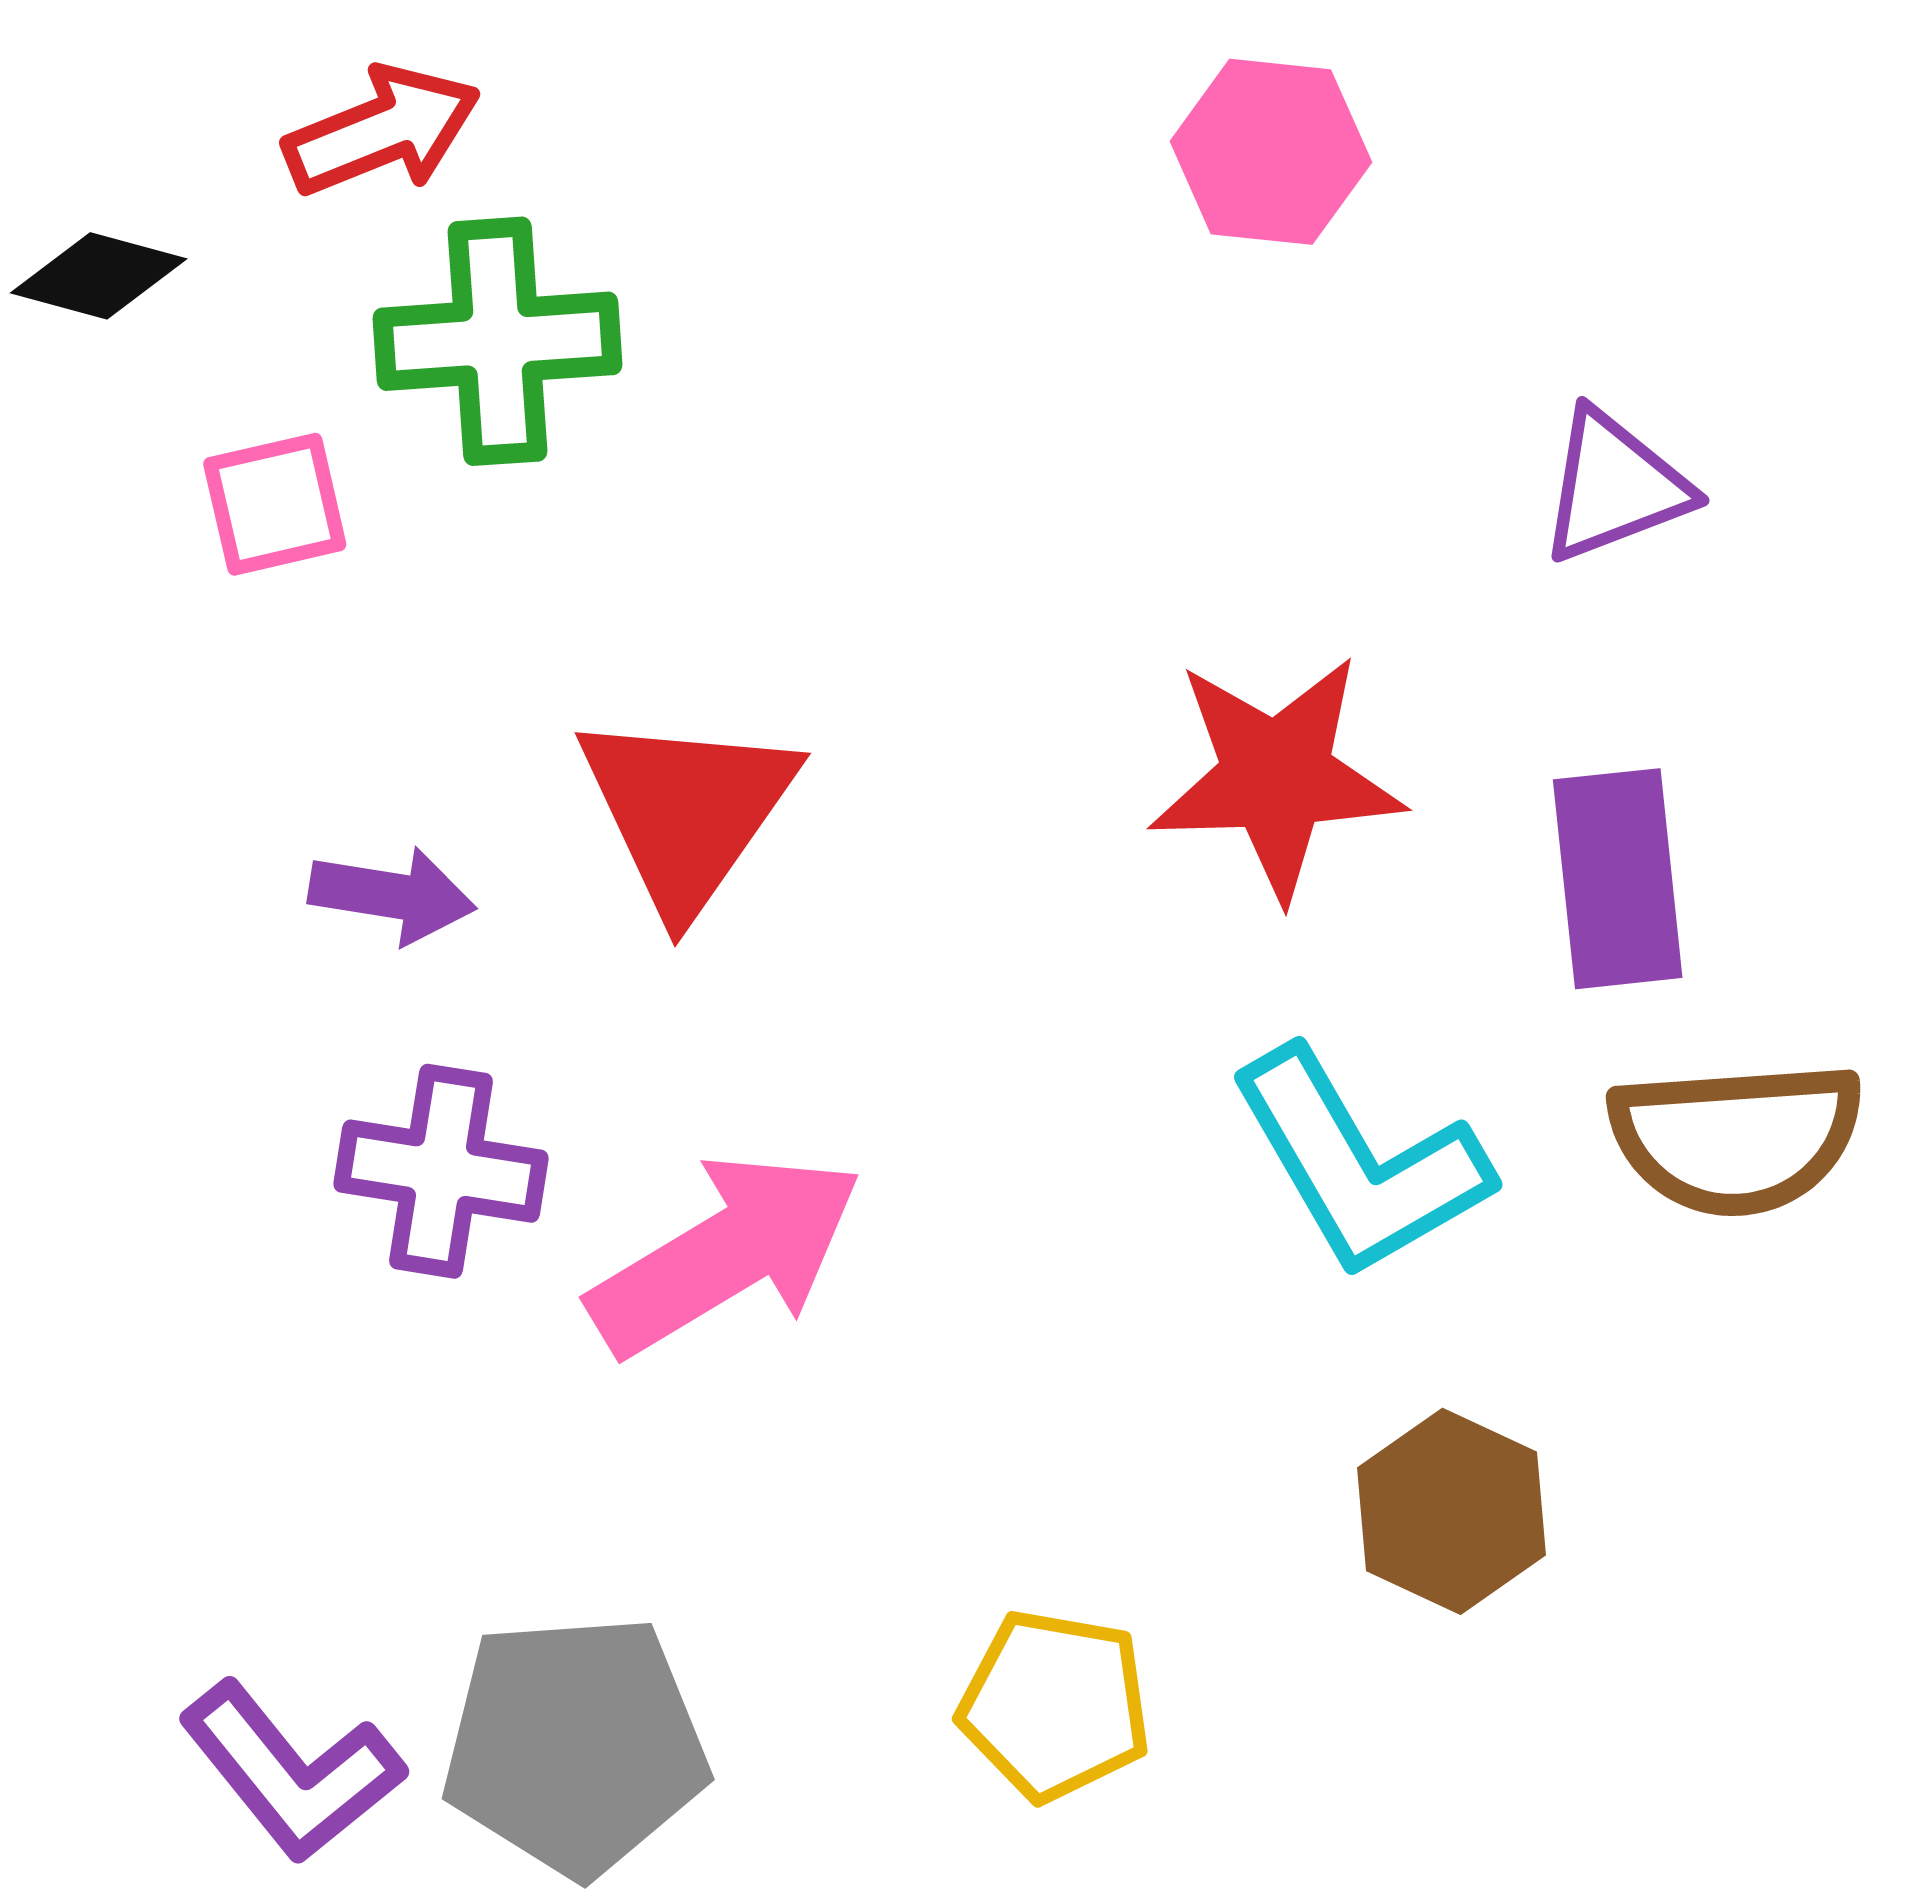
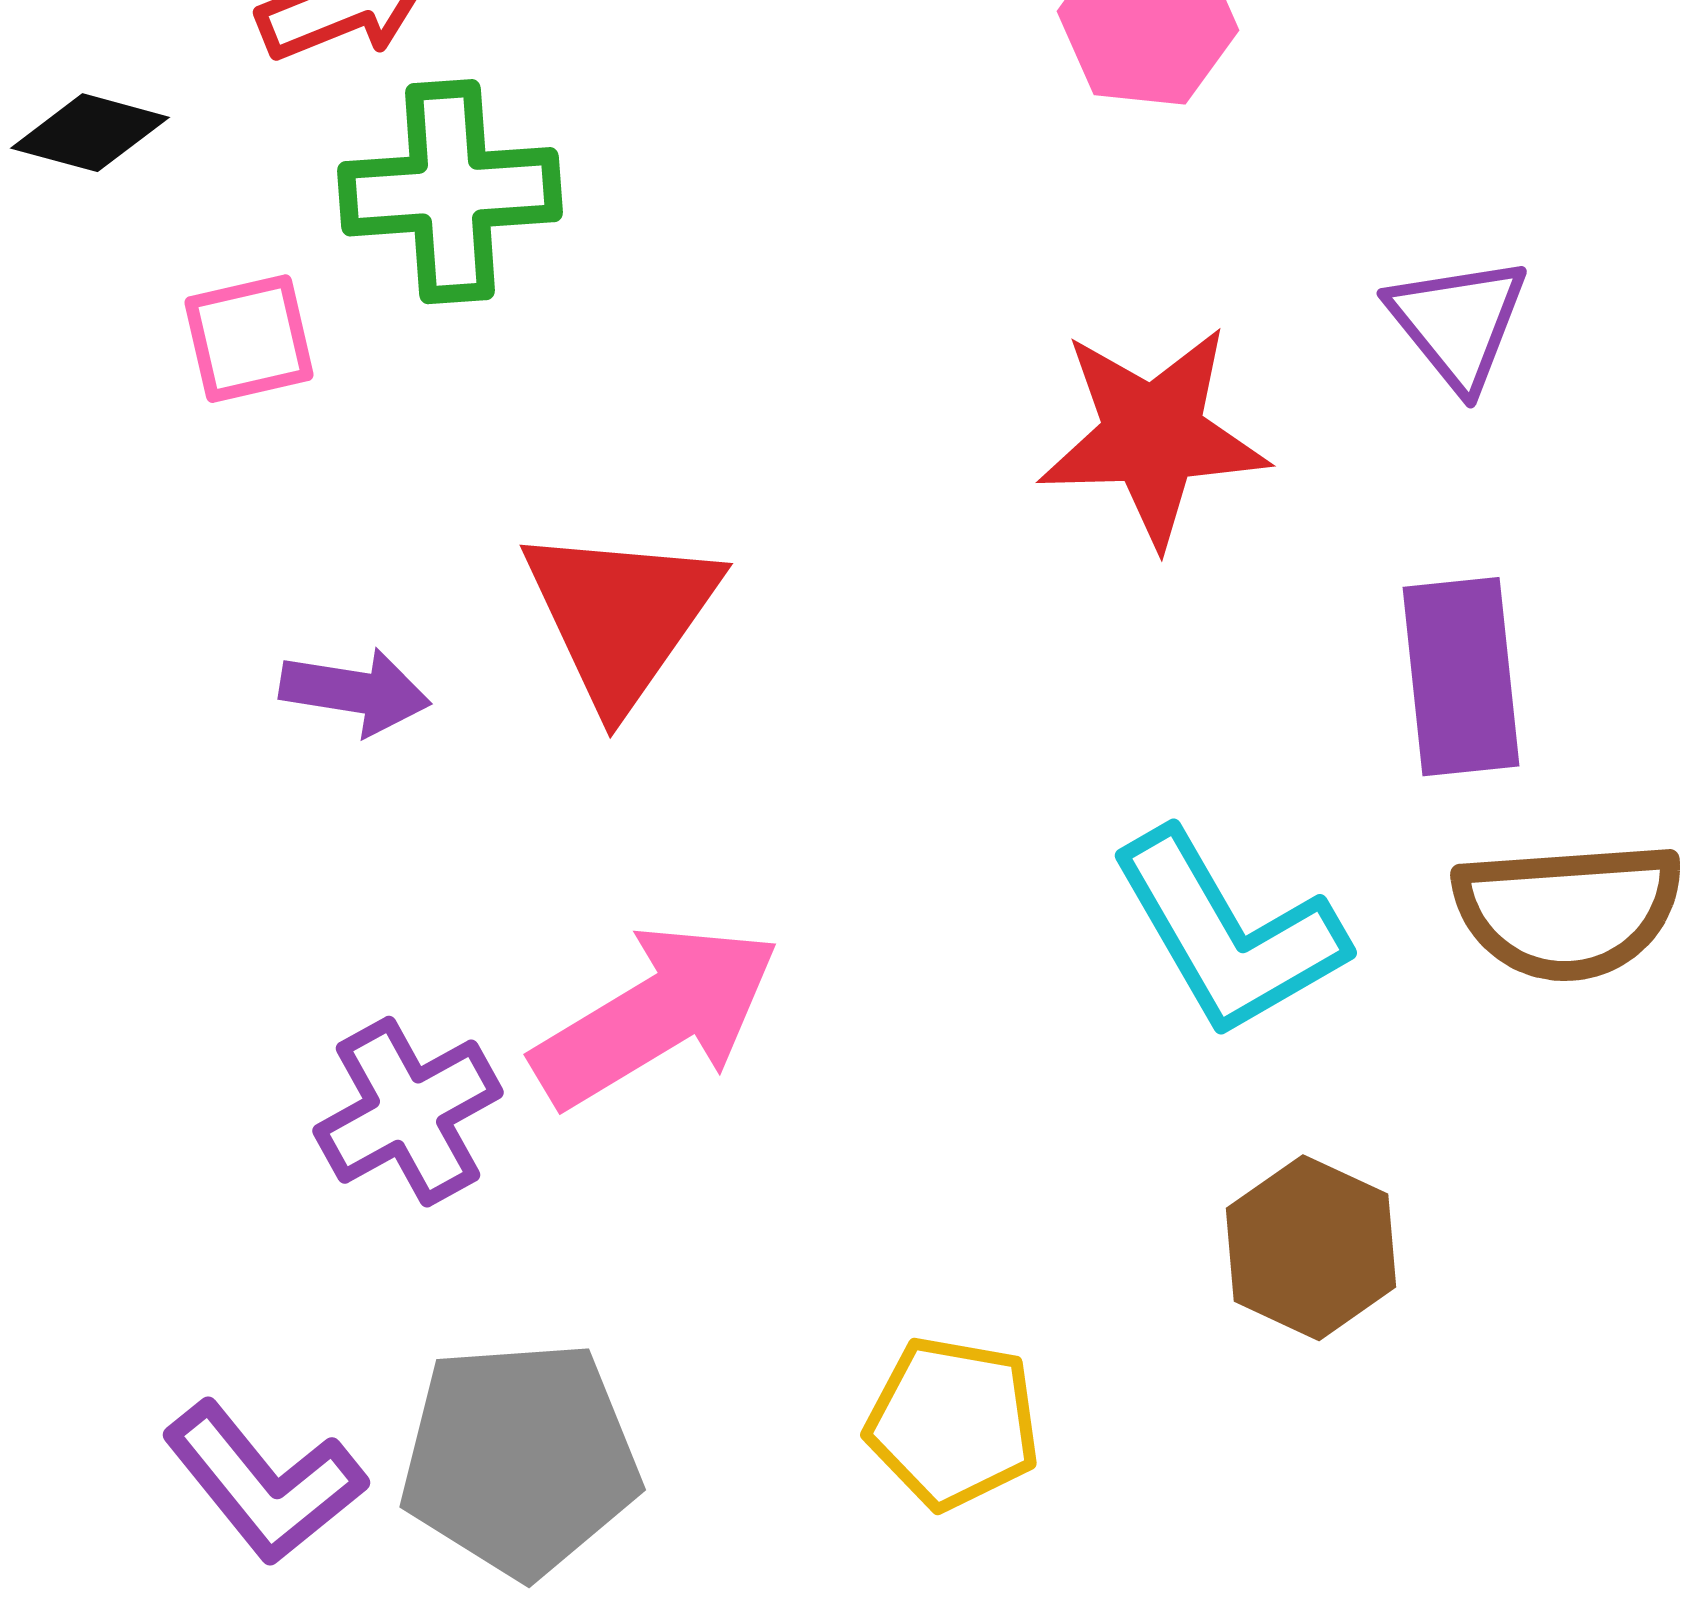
purple triangle: (1614, 486) -> (1458, 323), turned -48
red star: (1276, 777) -> (1153, 436), moved
purple cross: (441, 1171) -> (408, 1112), moved, turned -38

